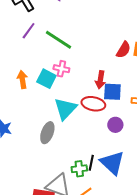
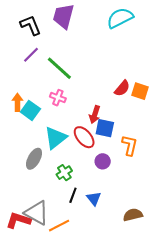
cyan square: (46, 79) -> (30, 110), moved
red ellipse: (93, 104) -> (84, 137), turned 30
blue triangle: (112, 163) -> (94, 199), size x0.6
green cross: (79, 169) -> (64, 173), moved, turned -35

